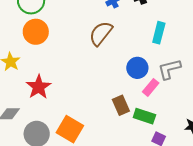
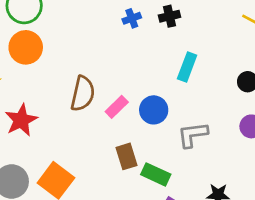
brown semicircle: (101, 33) -> (83, 94), moved, turned 148
gray L-shape: (169, 69) -> (193, 135), moved
pink rectangle: (151, 87) -> (117, 107), moved

